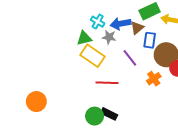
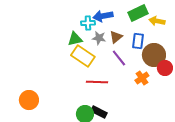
cyan cross: (98, 22) -> (88, 23), turned -32
blue arrow: (121, 24) -> (103, 16), moved
brown triangle: (137, 28) -> (116, 37), moved

